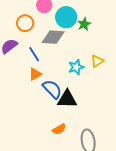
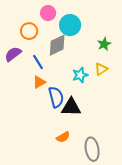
green star: (84, 24) -> (104, 44), moved
gray diamond: (53, 37) -> (57, 45), turned -30
blue semicircle: (52, 89) -> (56, 97), turned 30

